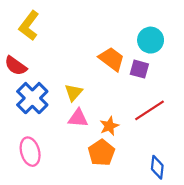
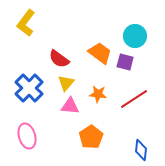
red semicircle: (16, 66) -> (59, 59), moved
orange star: (109, 126) -> (98, 94), moved, turned 30

